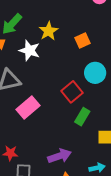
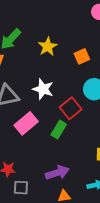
white star: (29, 50) -> (43, 89), moved
green rectangle: (82, 117) -> (59, 130), moved

